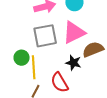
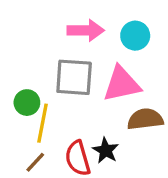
black star: (73, 63) -> (106, 150), moved

